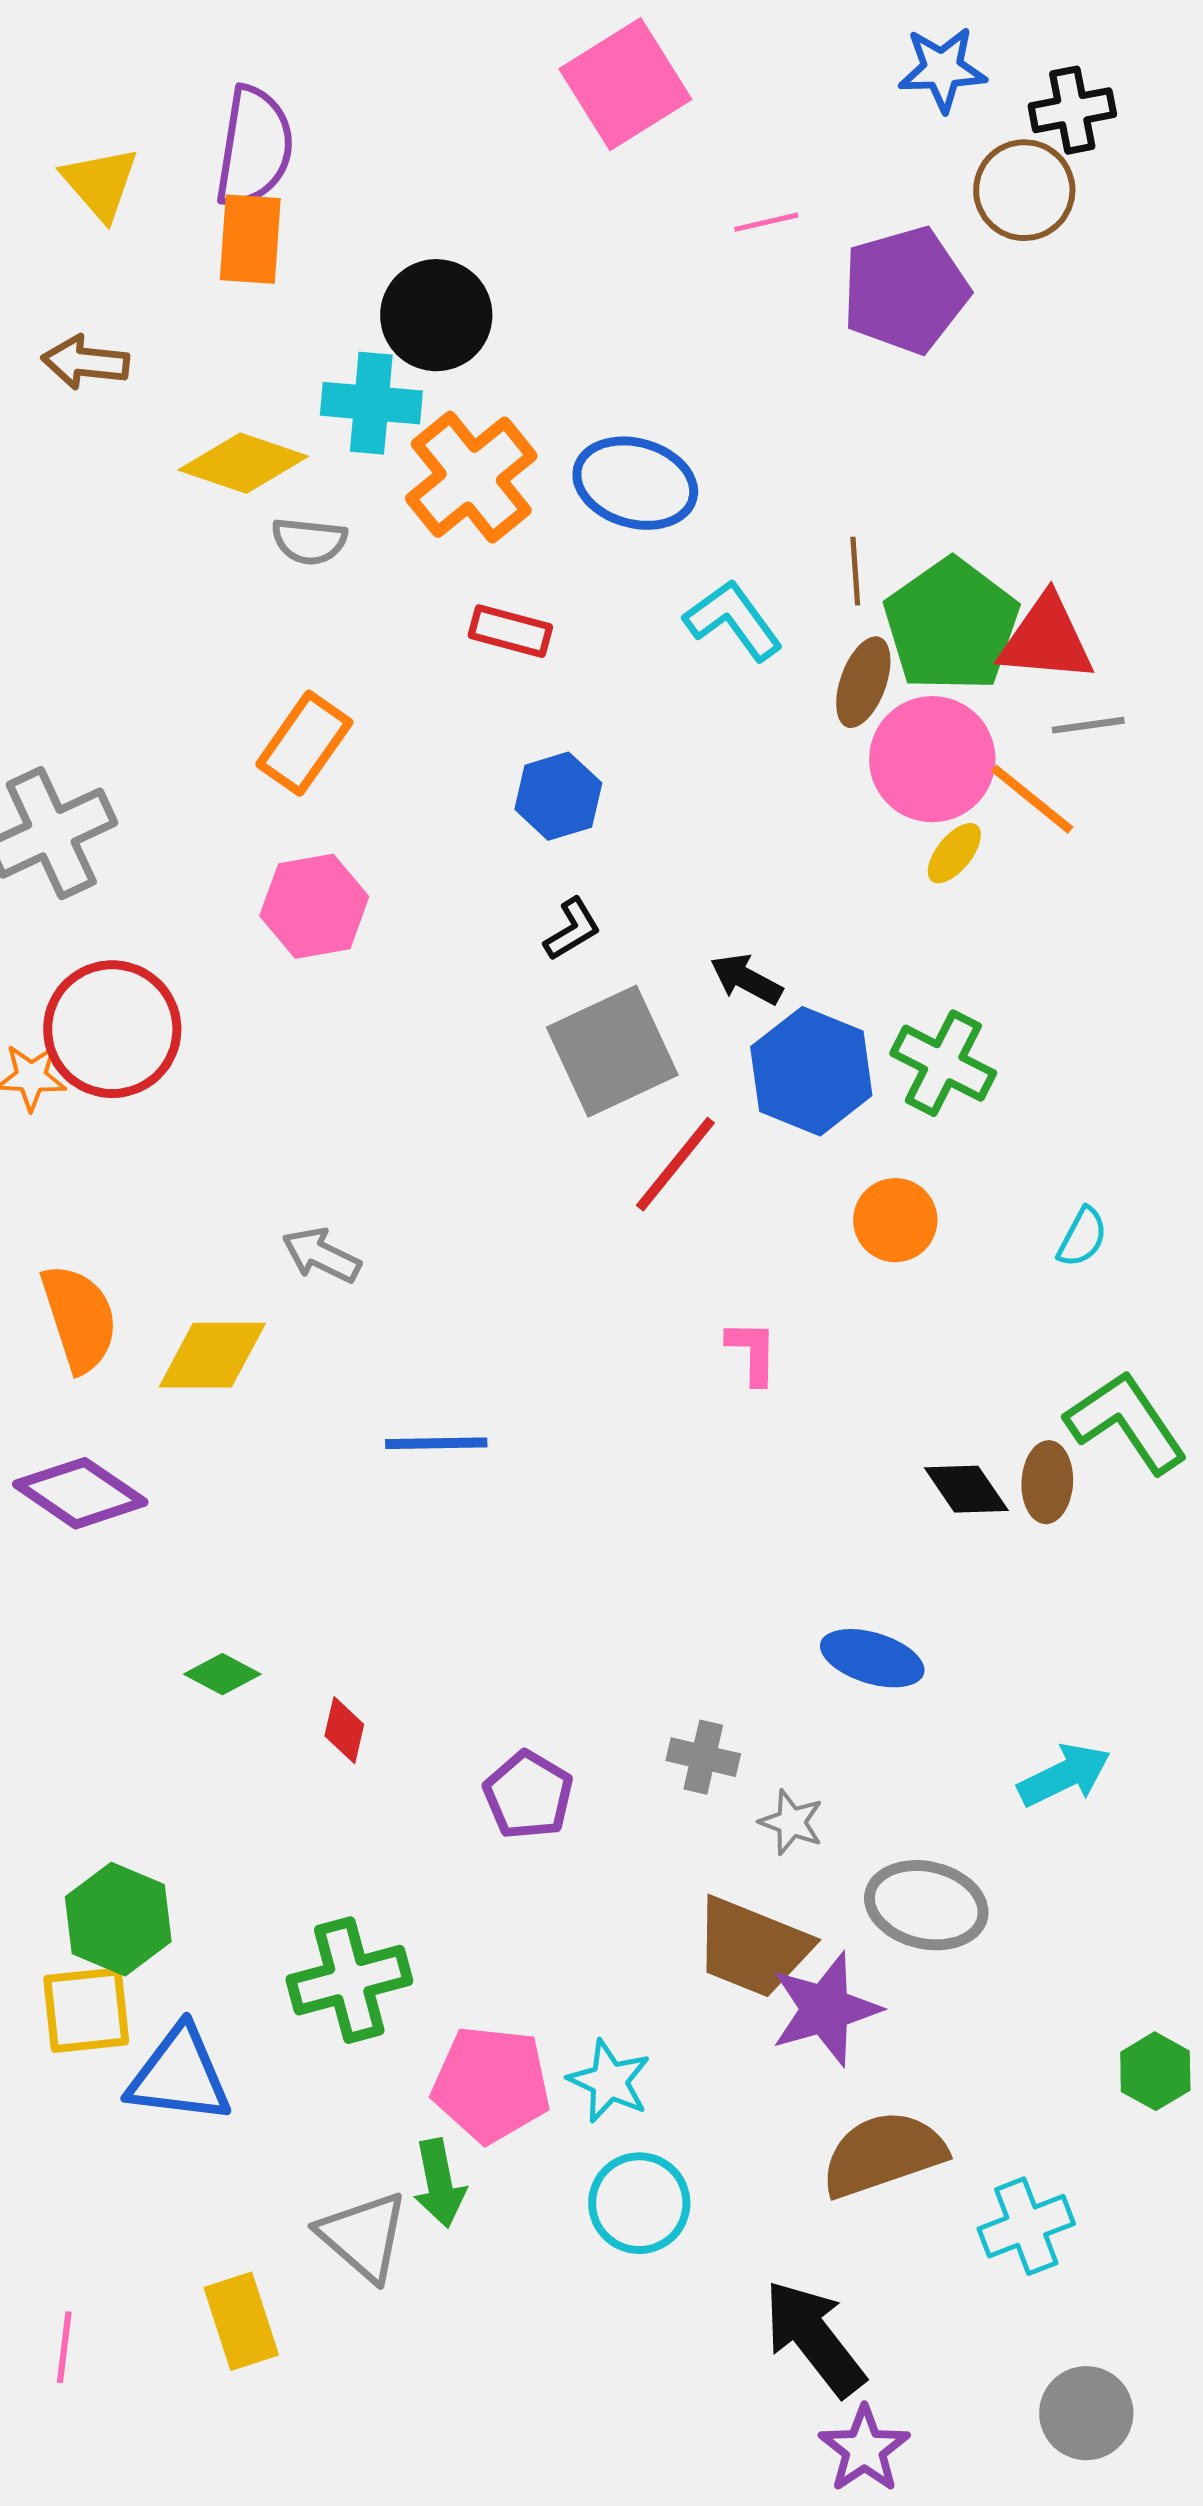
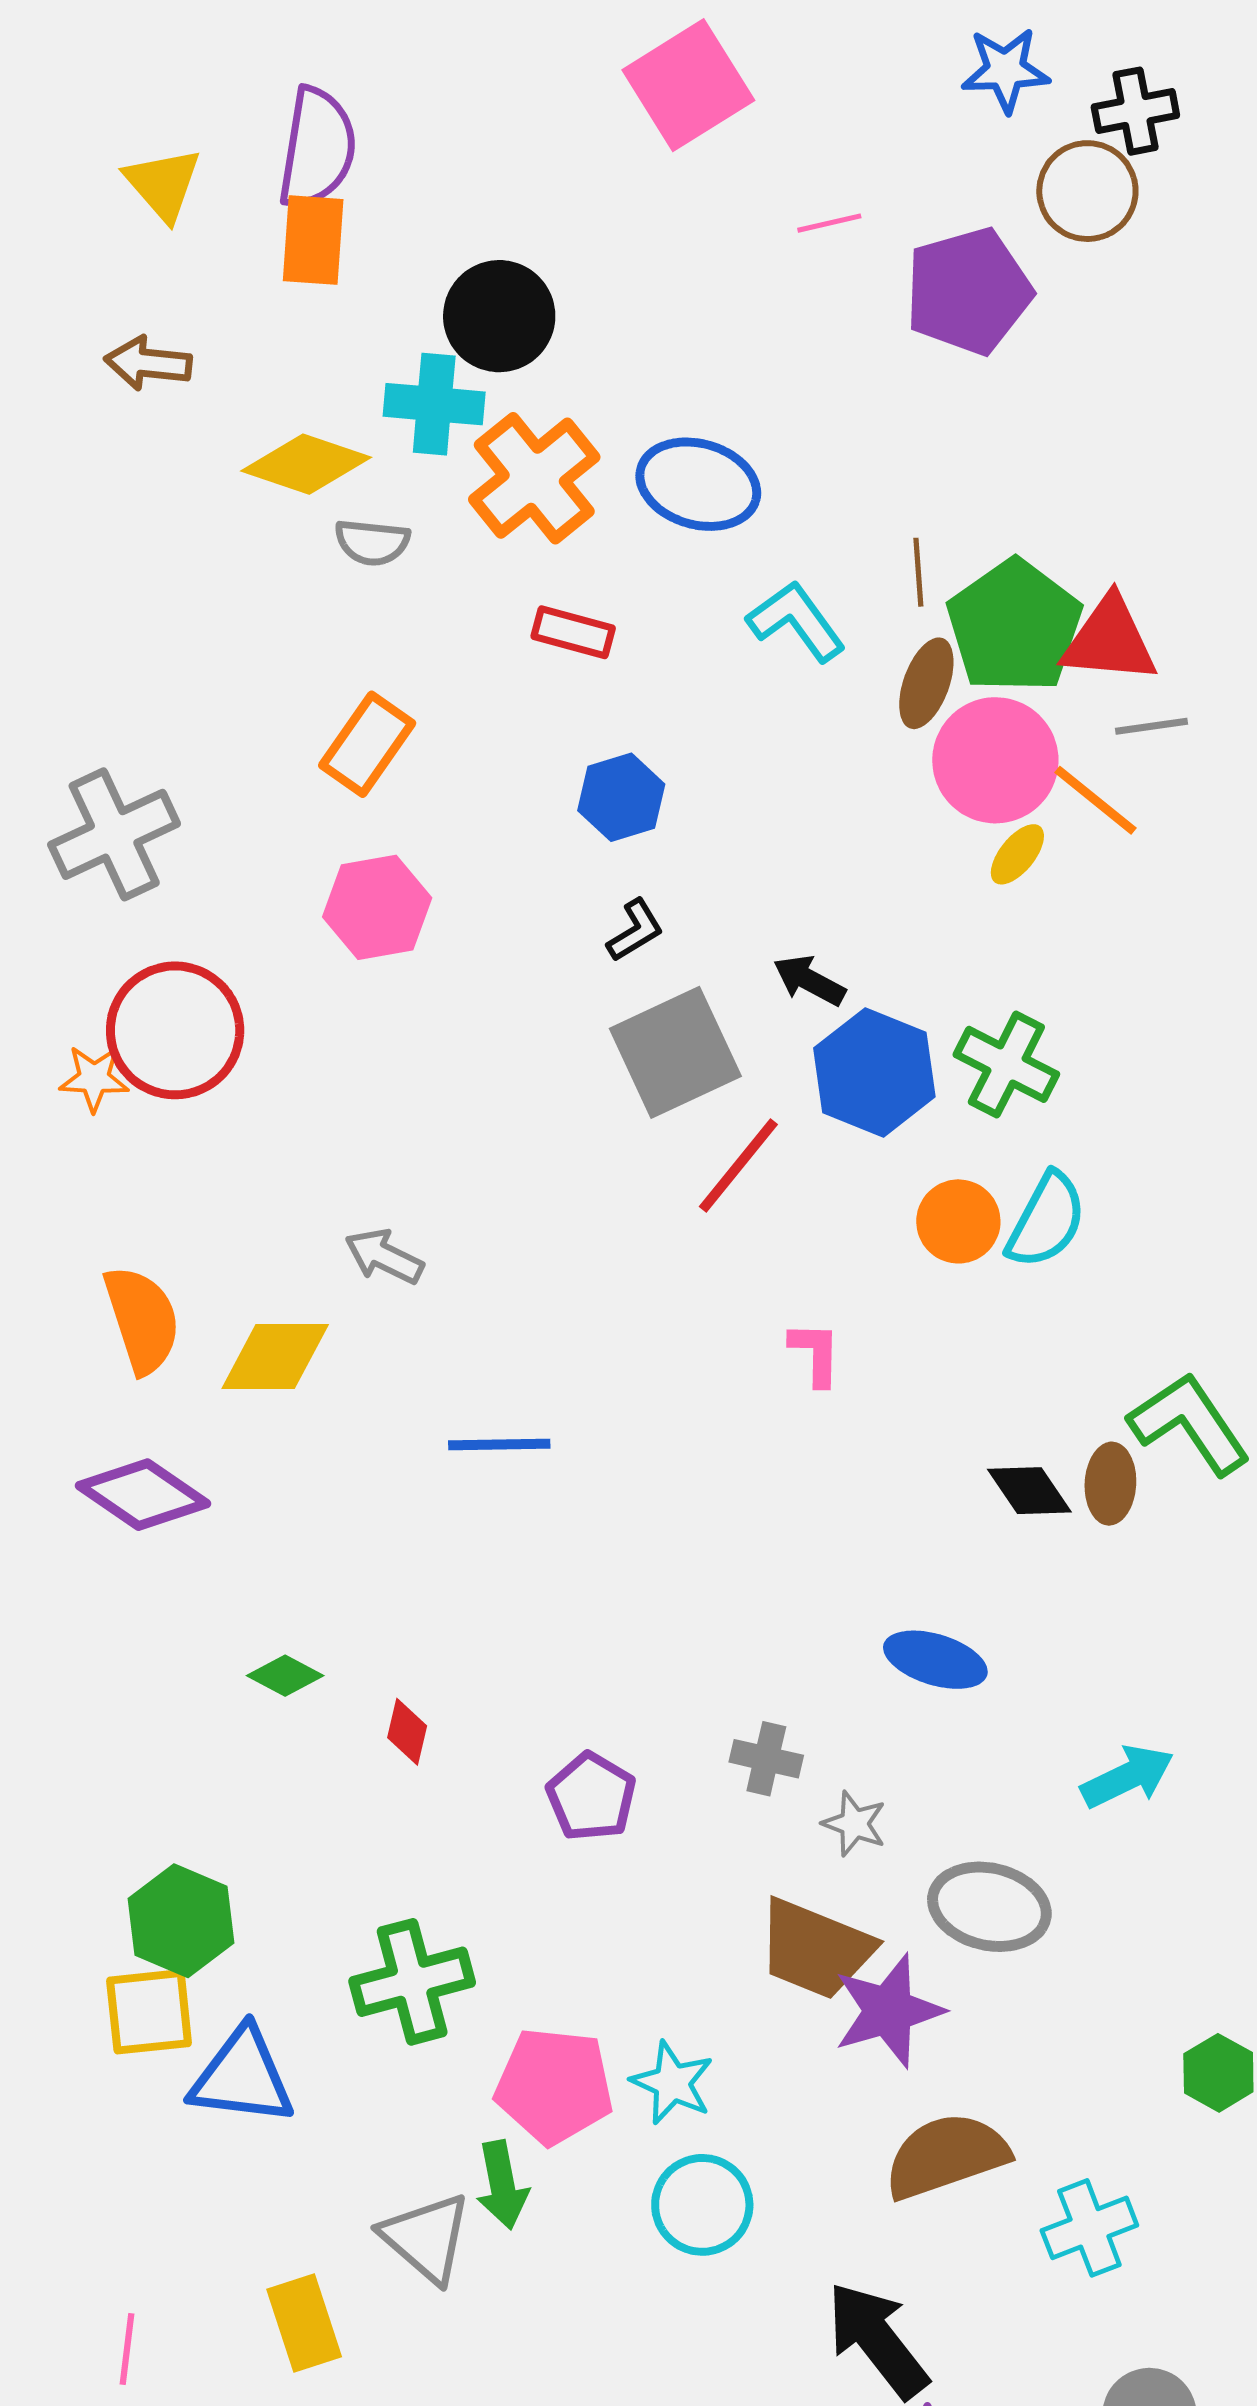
cyan semicircle: (1082, 1237) -> (1046, 1220), moved, size x1.6

